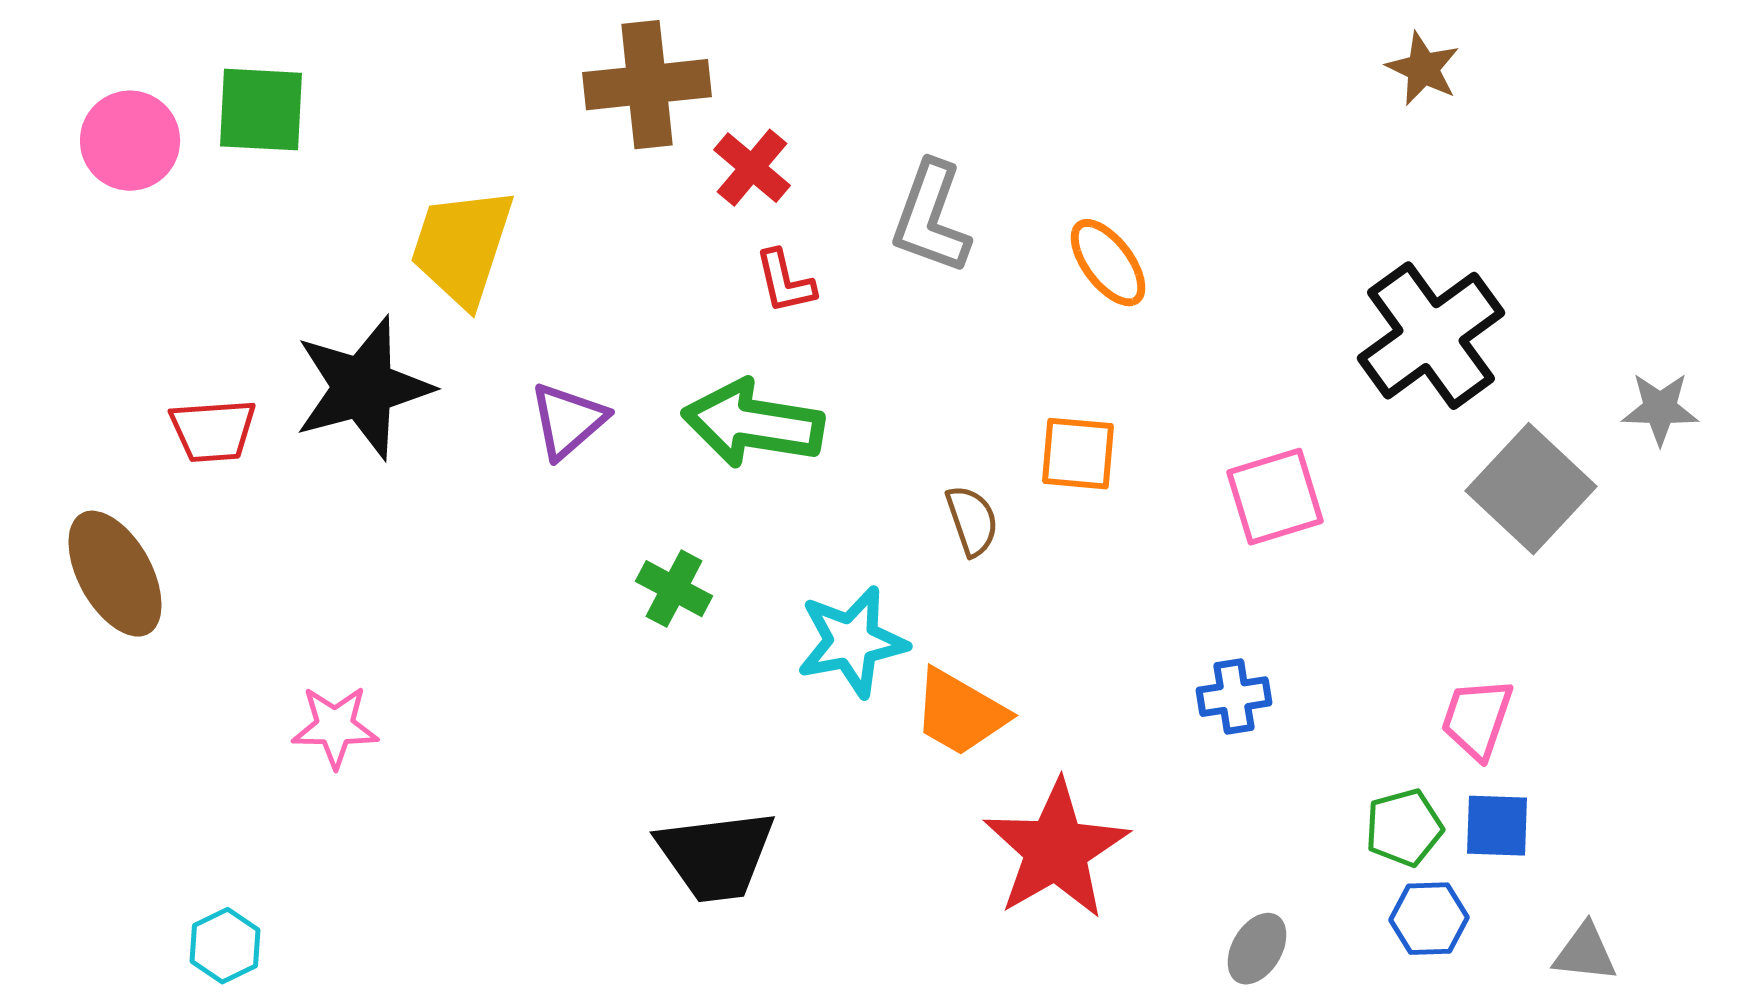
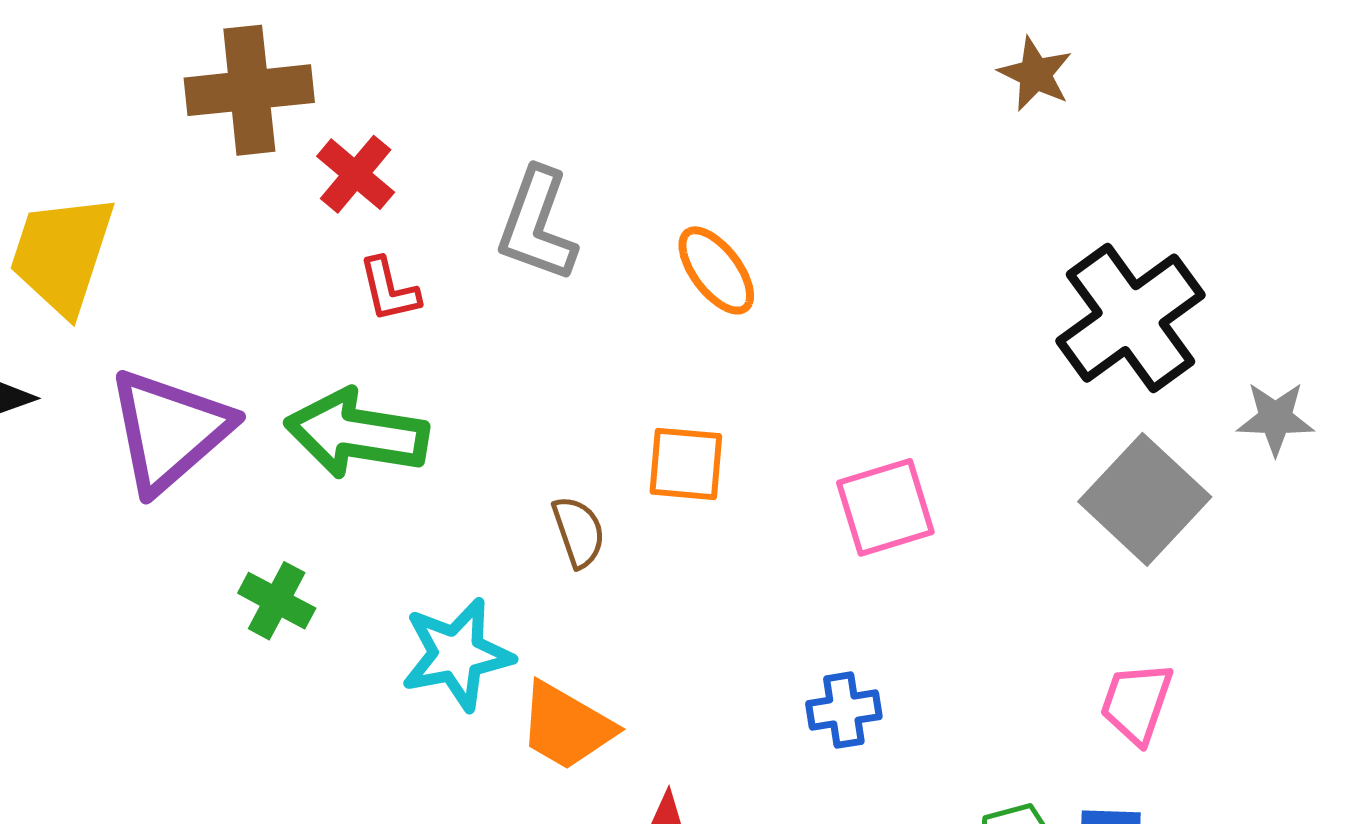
black cross: (1431, 336) -> (1131, 318), moved
purple triangle: (568, 421) -> (169, 430), size x1.6
pink trapezoid: (1477, 719) -> (1137, 703), moved

